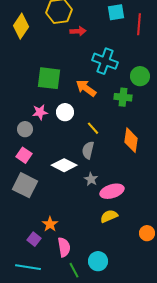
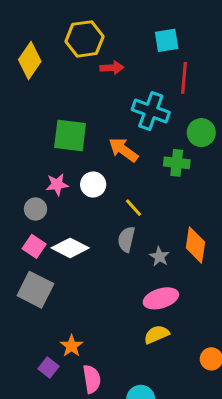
red line: (139, 24) -> (184, 78), moved
orange diamond: (131, 140) -> (195, 245), moved
white diamond: (64, 165) -> (70, 248), moved
gray star: (91, 179) -> (159, 257), moved

